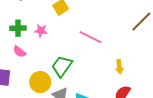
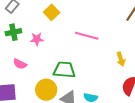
green cross: (18, 28) -> (13, 32), moved
green trapezoid: (62, 66) -> (64, 70), turned 70

